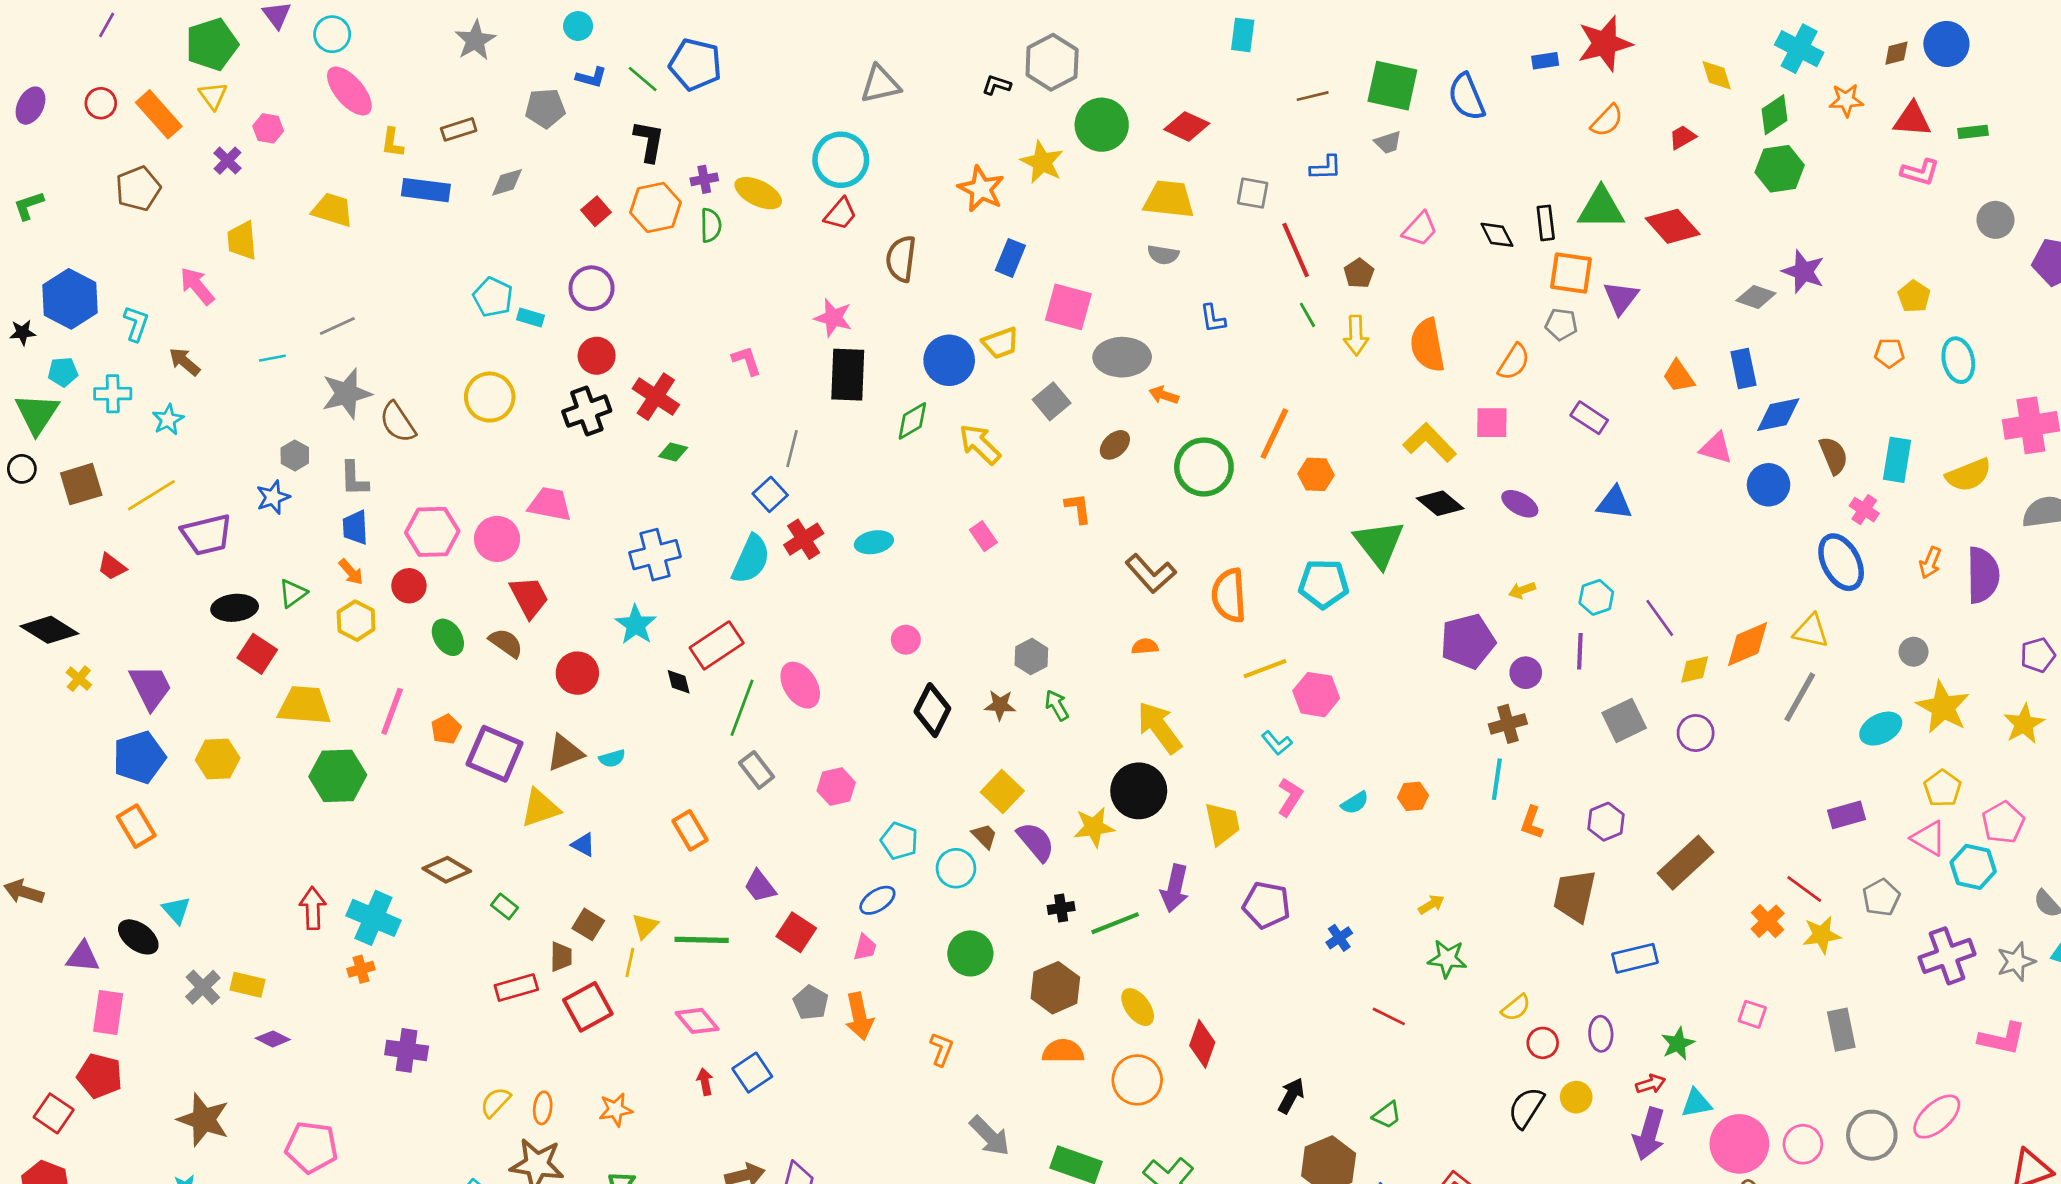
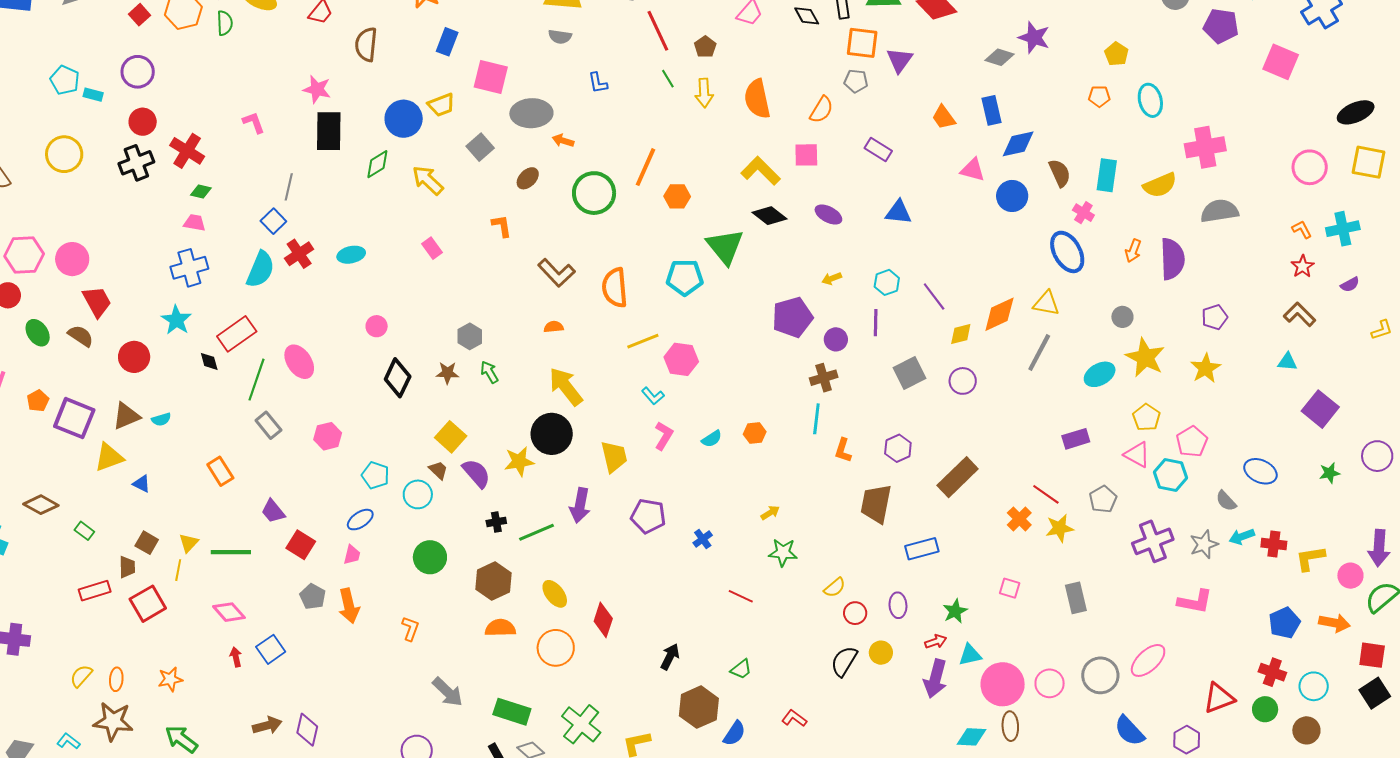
pink trapezoid: (550, 504) -> (195, 223), moved, size x0.7

